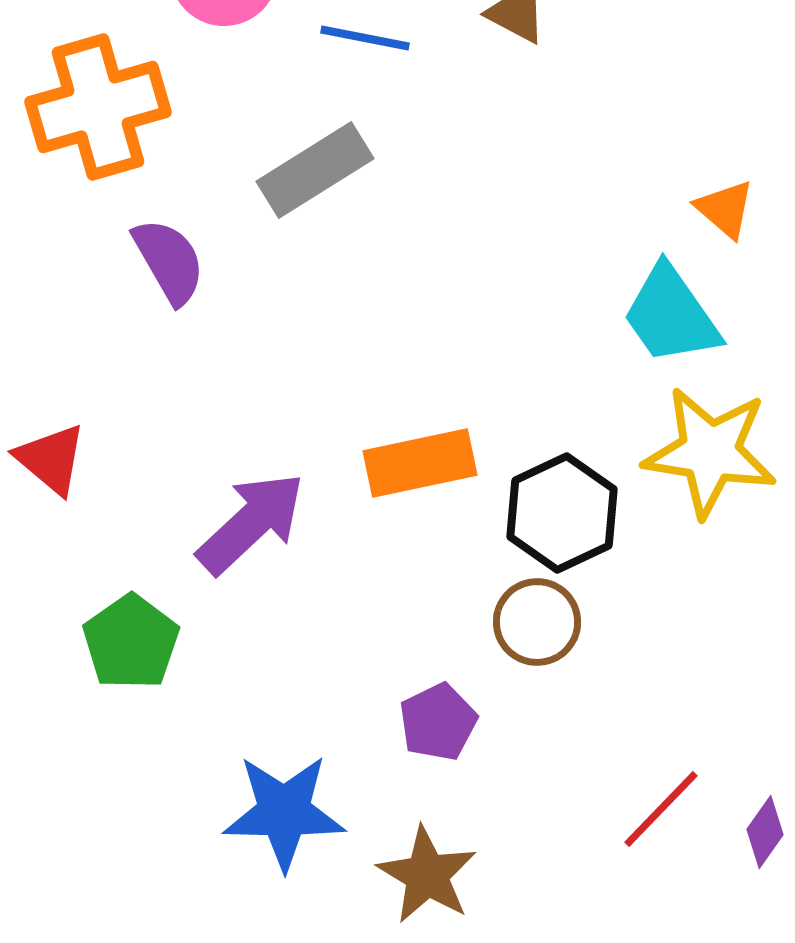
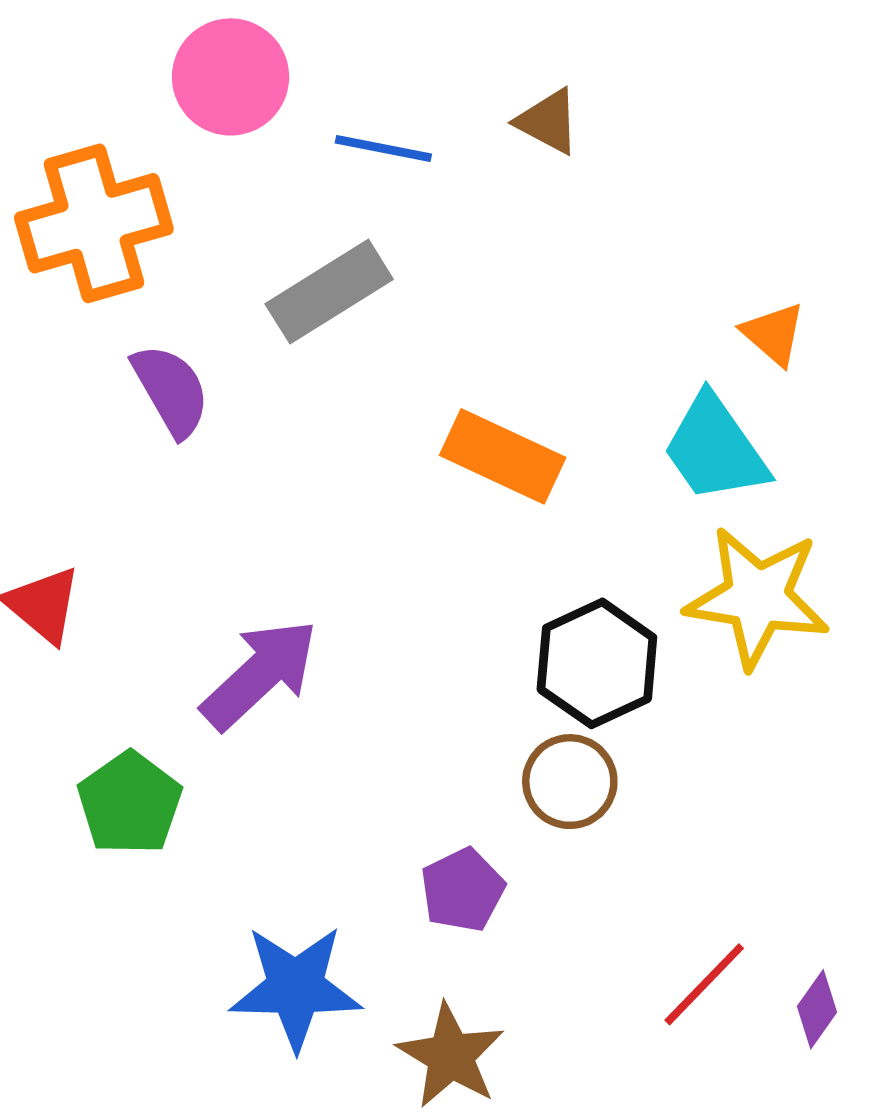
orange rectangle: (420, 463) -> (503, 456), moved, turned 37

